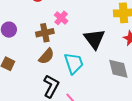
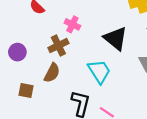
brown semicircle: (46, 56) -> (52, 73), moved

